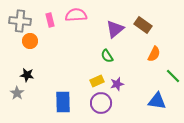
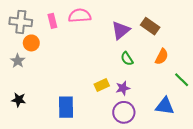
green semicircle: (107, 56) -> (127, 59), moved
black star: (27, 75) -> (19, 100), moved
gray star: (17, 93) -> (18, 61), moved
purple circle: (101, 103) -> (124, 112), moved

